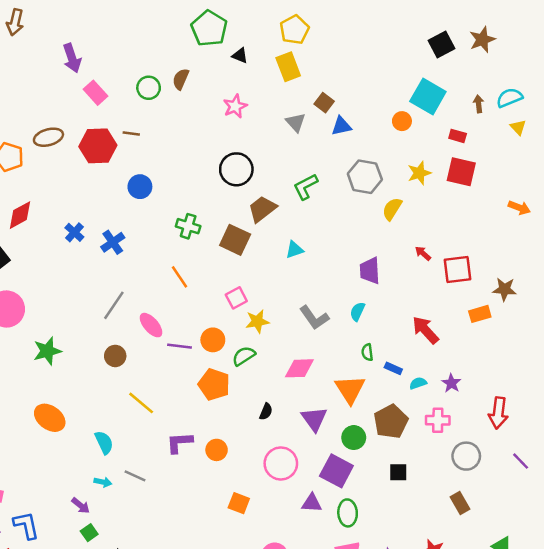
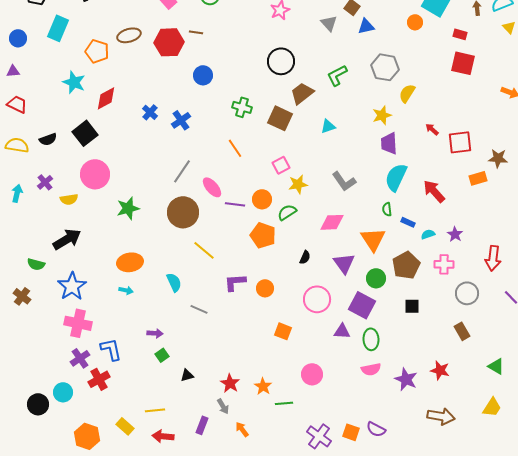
yellow star: (419, 173) -> (382, 115), moved
cyan semicircle: (357, 311) -> (396, 177), moved, size x1.8
brown circle: (115, 356) -> (183, 212), size x1.8
orange ellipse: (50, 418) -> (130, 262), turned -45
cyan arrow: (103, 482) -> (126, 290), moved
purple arrow: (81, 506) -> (155, 333), turned -35

